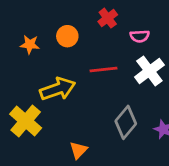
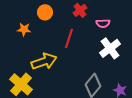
orange circle: (67, 36) -> (45, 12), moved
red line: (103, 70) -> (69, 38), moved, turned -66

